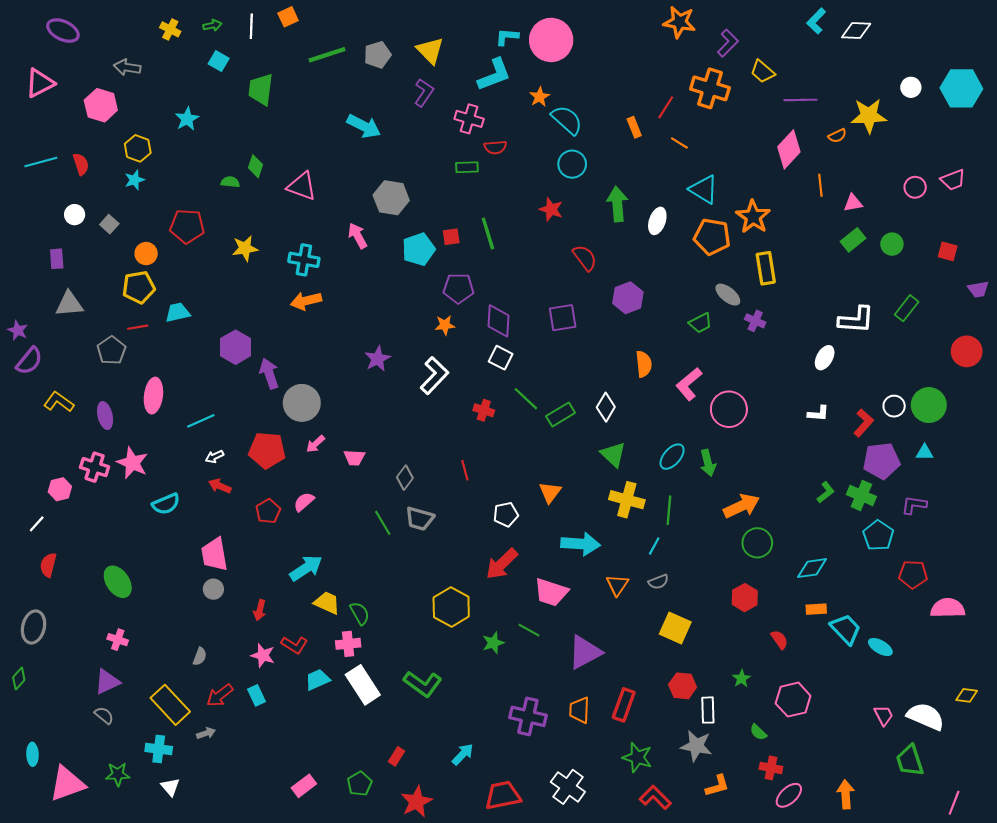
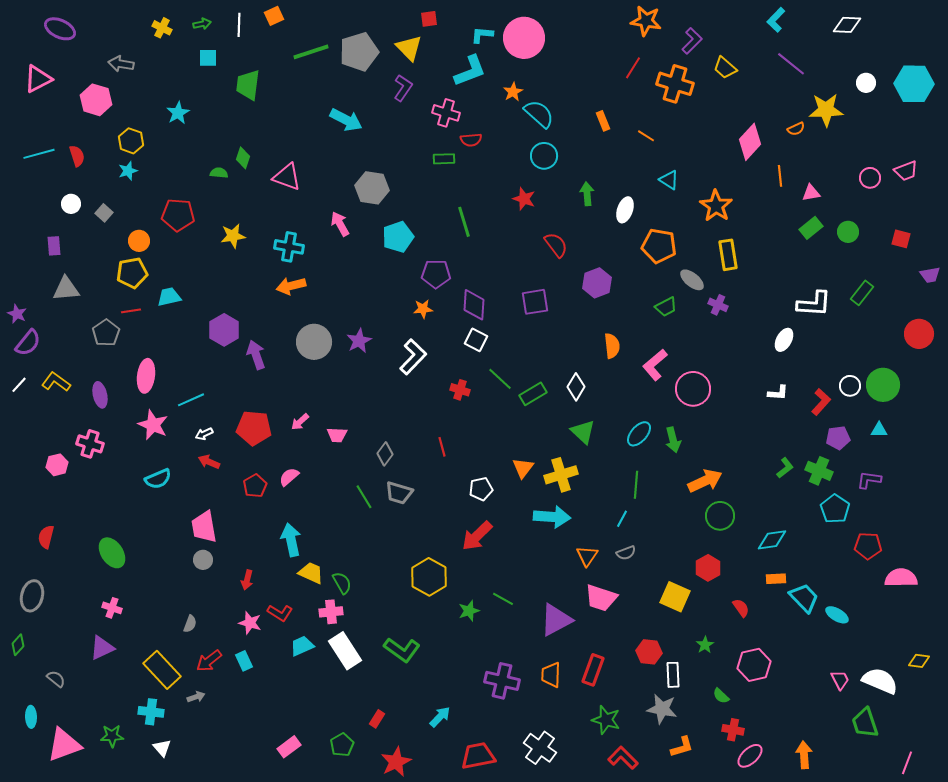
white diamond: (856, 31) -> (847, 25), moved
gray pentagon: (378, 55) -> (359, 52), size x1.5
cyan square: (219, 61) -> (208, 58), turned -30
purple line: (800, 100) -> (791, 64), moved, turned 40
red line: (666, 107) -> (633, 68), moved
cyan triangle: (704, 189) -> (669, 180), size x0.7
green arrow: (617, 204) -> (587, 194), size x0.7
red square: (451, 237) -> (429, 19), moved
orange pentagon: (712, 237) -> (659, 246), moved
gray circle: (302, 403) -> (314, 342), moved
purple pentagon: (881, 461) -> (838, 438), size x0.7
pink star: (132, 463) -> (153, 425), moved
yellow cross: (627, 500) -> (561, 475), moved, turned -32
white line: (37, 524) -> (19, 385), moved
cyan arrow: (306, 568) -> (291, 540), turned -68
pink trapezoid: (551, 592) -> (601, 598), moved
yellow square: (675, 628) -> (675, 597), moved
gray semicircle: (104, 715) -> (56, 679), moved

